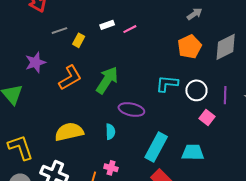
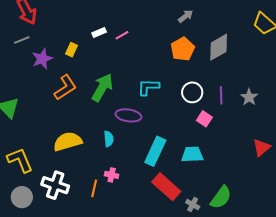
gray line: (59, 31) -> (22, 40), moved
purple star: (35, 62) -> (42, 59), moved
cyan L-shape: (167, 84) -> (148, 87), moved

